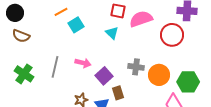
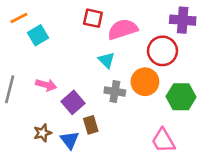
cyan triangle: (112, 33) -> (106, 60), moved
orange circle: (159, 75) -> (145, 82), moved
green hexagon: (188, 82) -> (181, 97), moved

